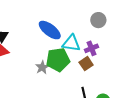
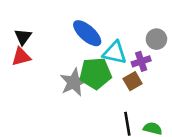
gray circle: (98, 20) -> (156, 39), moved
gray star: (42, 67) -> (74, 82), size x1.5

